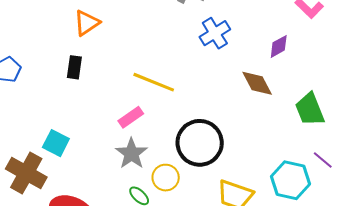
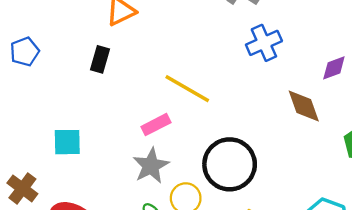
cyan square: (56, 143) -> (67, 142), turned -36
brown cross: (26, 173) -> (22, 188), moved, size x0.7

